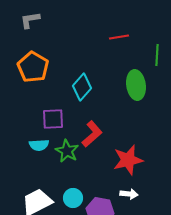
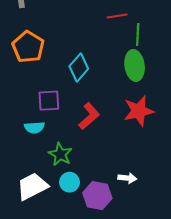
green line: (157, 55) -> (138, 35), moved
green star: (67, 151) -> (60, 154), moved
red star: (128, 160) -> (139, 111), moved

